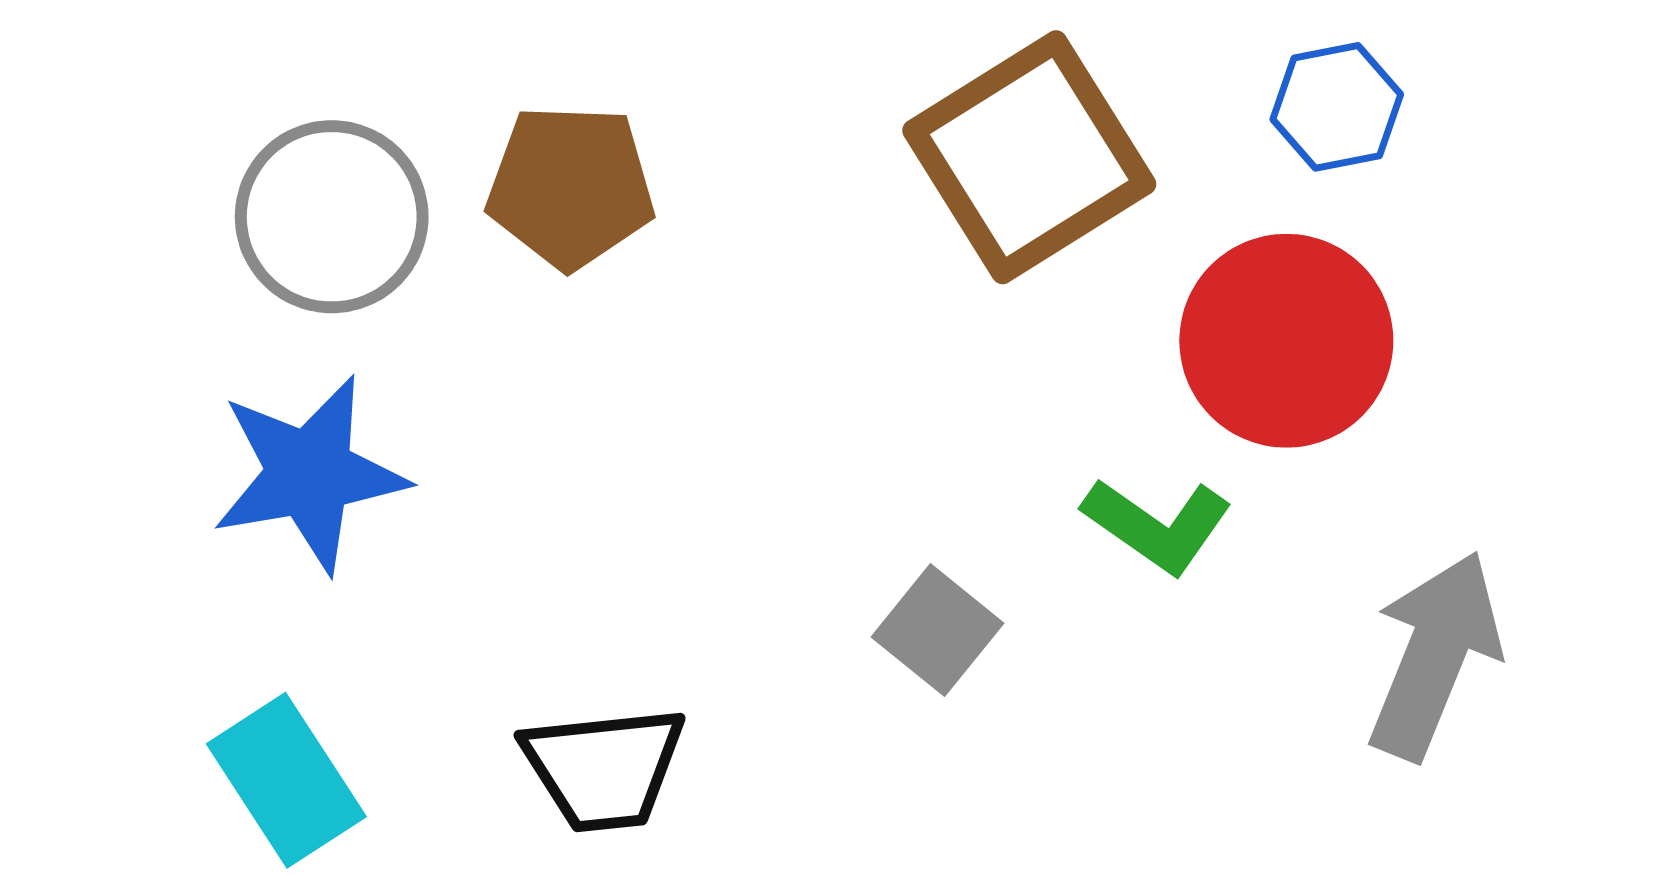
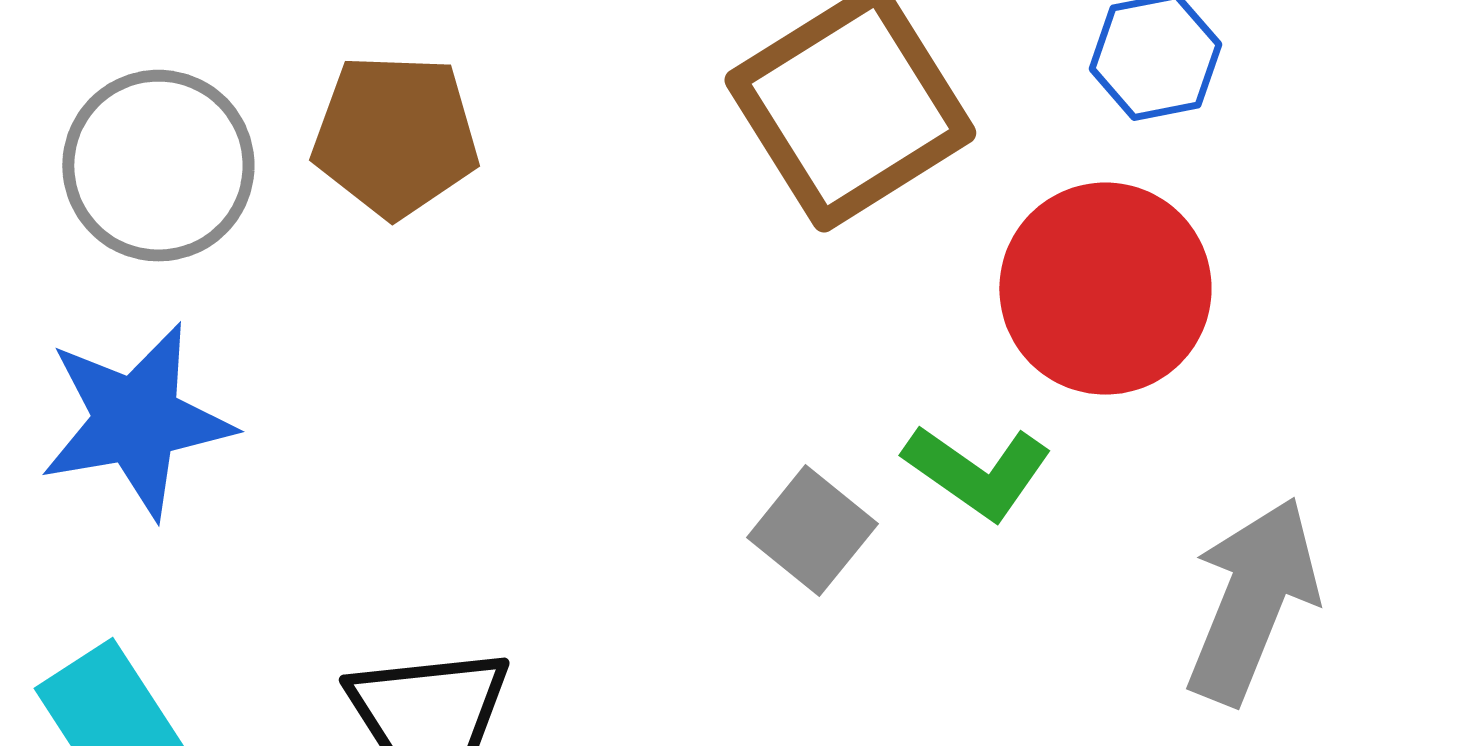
gray square: (938, 630) -> (812, 531), moved

